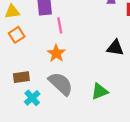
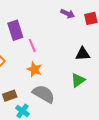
green triangle: (100, 91) -> (78, 80), moved

